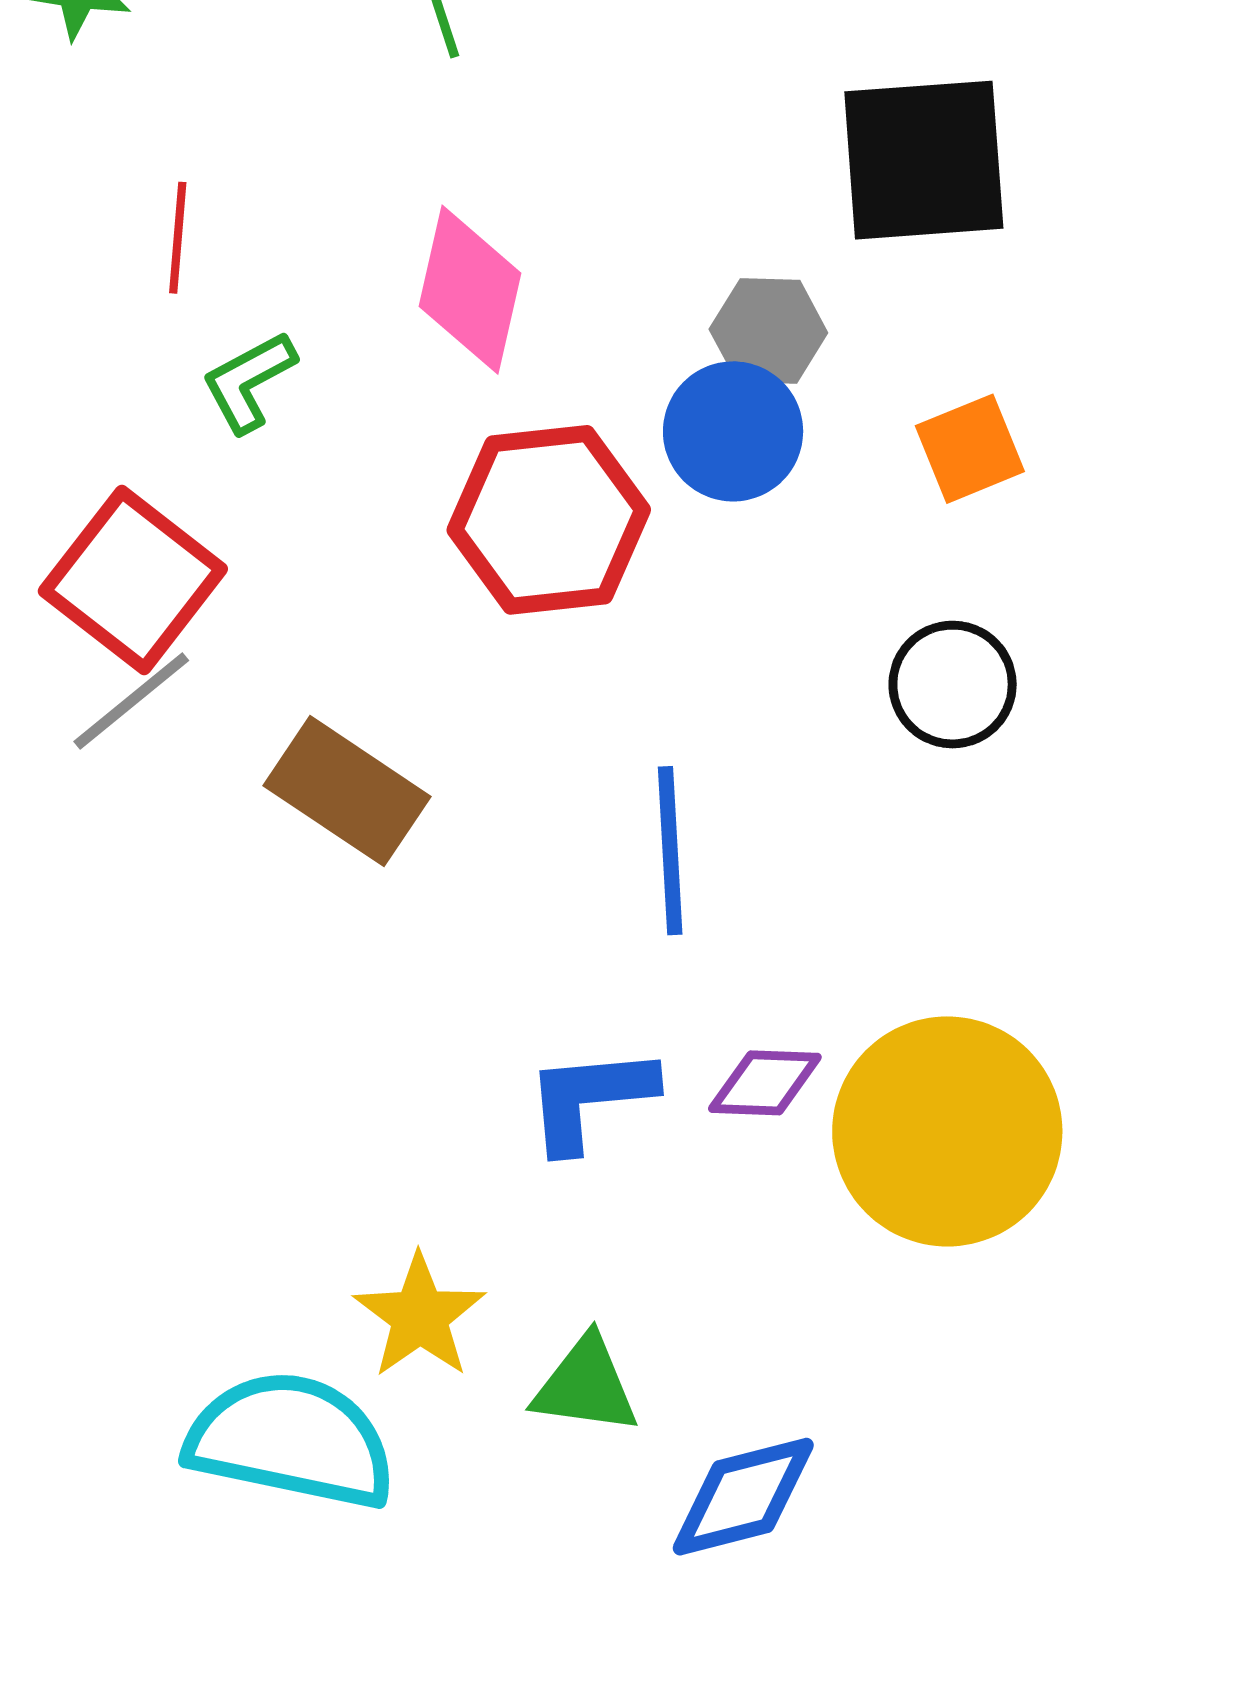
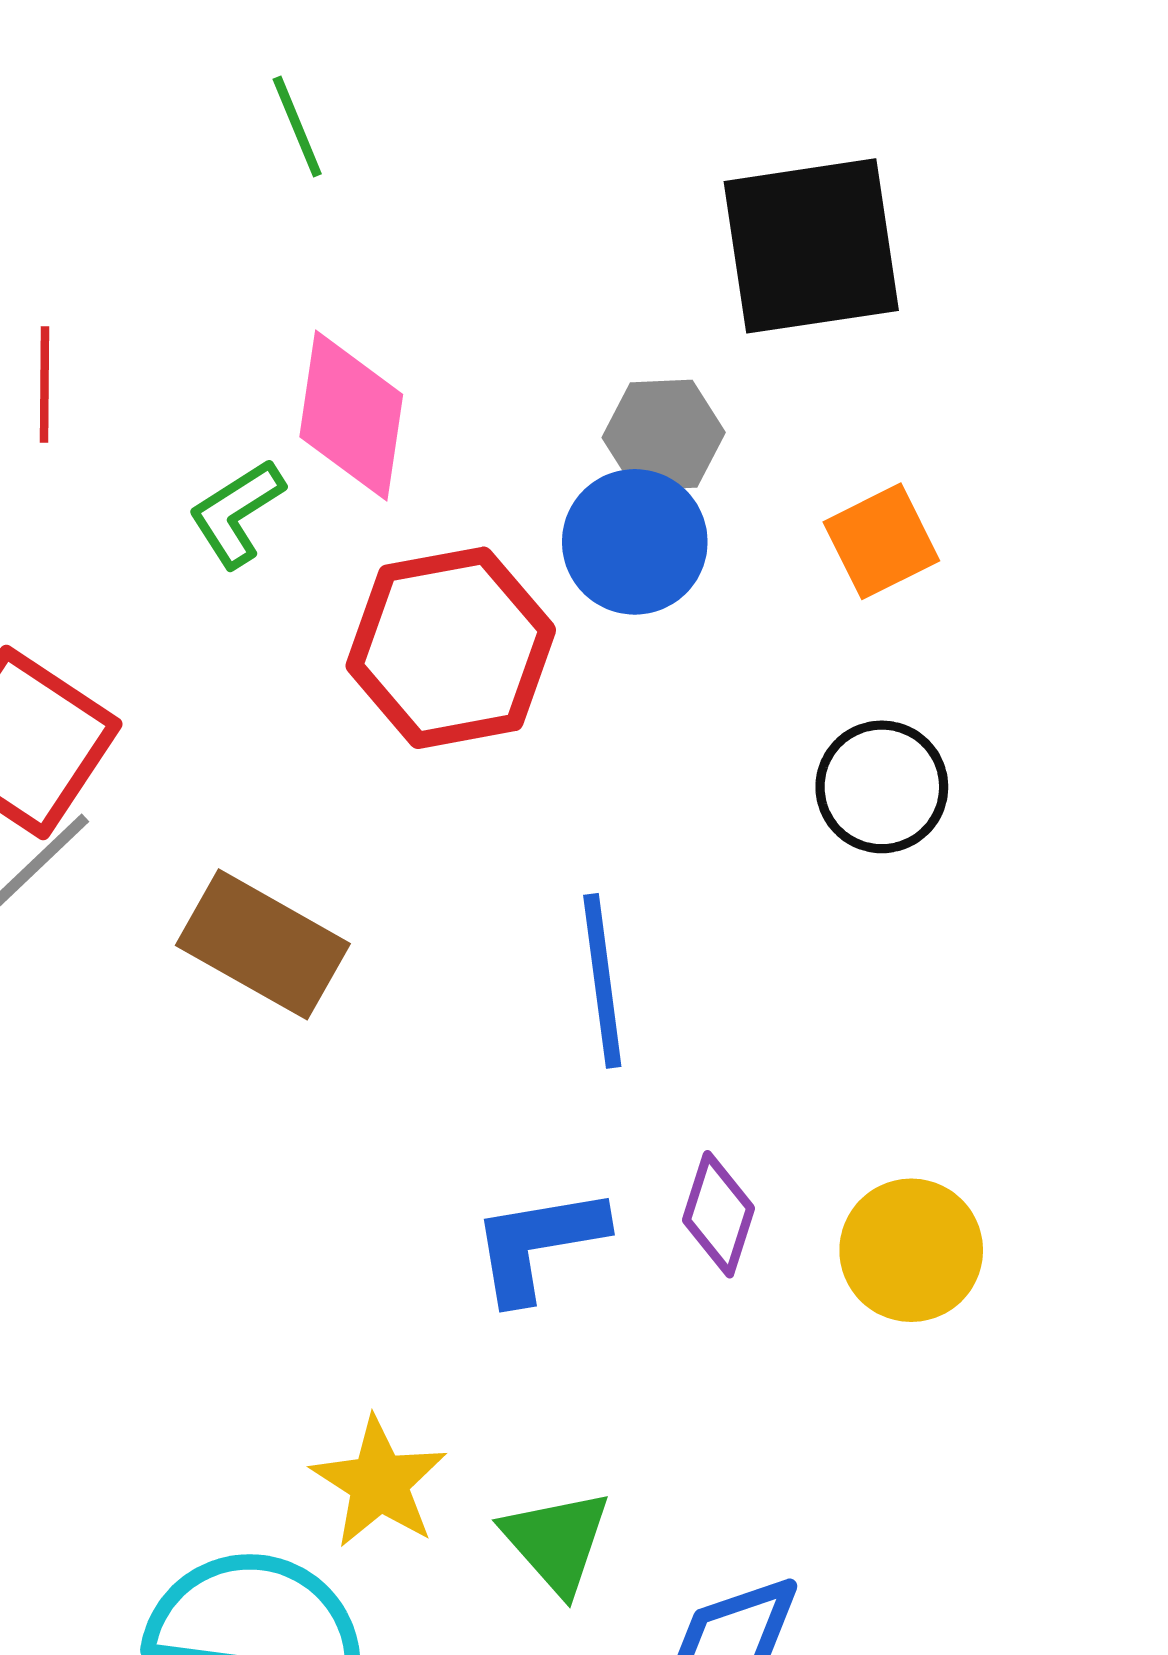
green L-shape: (249, 382) -> (237, 513), moved
purple diamond: (765, 1083) -> (719, 1214), turned -70
yellow circle: (947, 1131) -> (911, 1250), size x0.6
green triangle: (586, 1385) -> (556, 1541), turned 45

